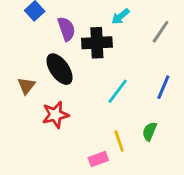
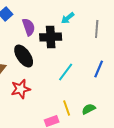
gray line: (161, 32) -> (97, 29), turned -30
green semicircle: (150, 131) -> (89, 109), moved, turned 40

